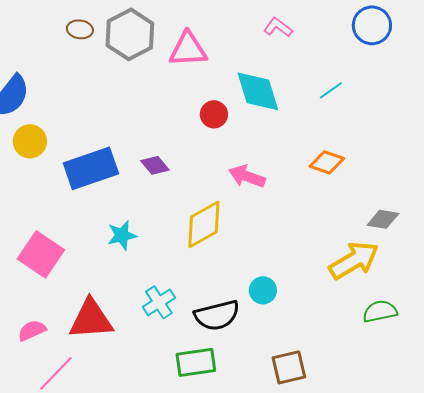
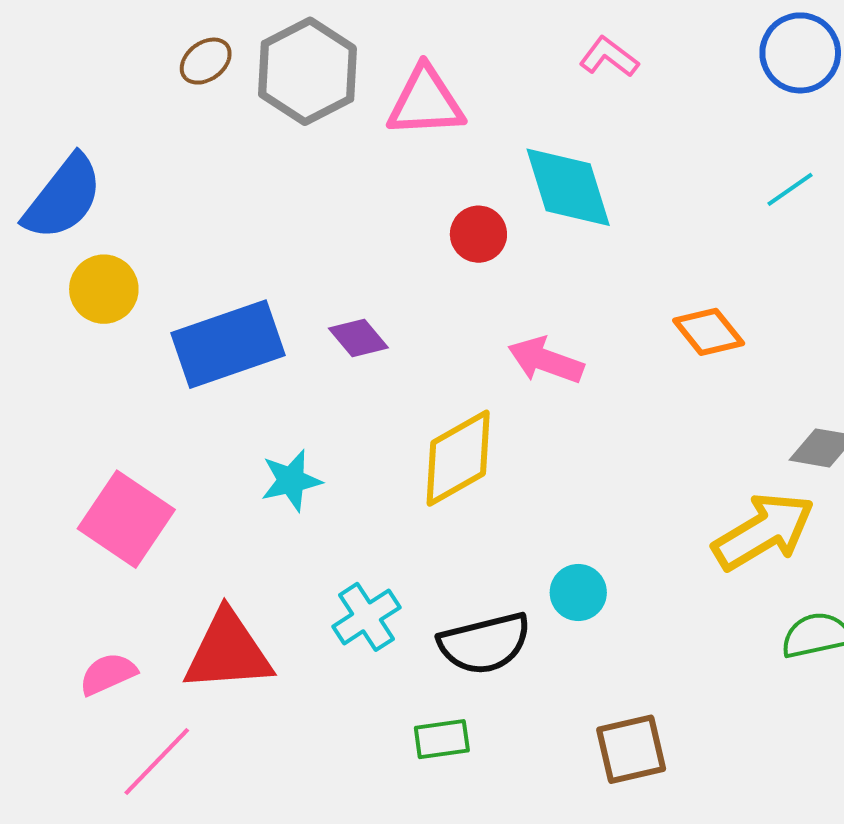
brown ellipse: (80, 29) -> (206, 61), turned -45
cyan line: (331, 90) -> (790, 189), moved
orange diamond: (327, 162) -> (709, 332), turned 32
green rectangle: (196, 362) -> (442, 739), size x0.7

